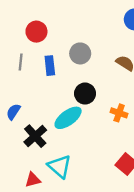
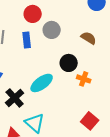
red circle: (36, 32) -> (33, 14), moved
black circle: (85, 94) -> (69, 63), moved

